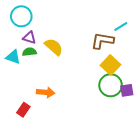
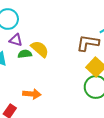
green semicircle: (29, 52) -> (25, 54), moved

